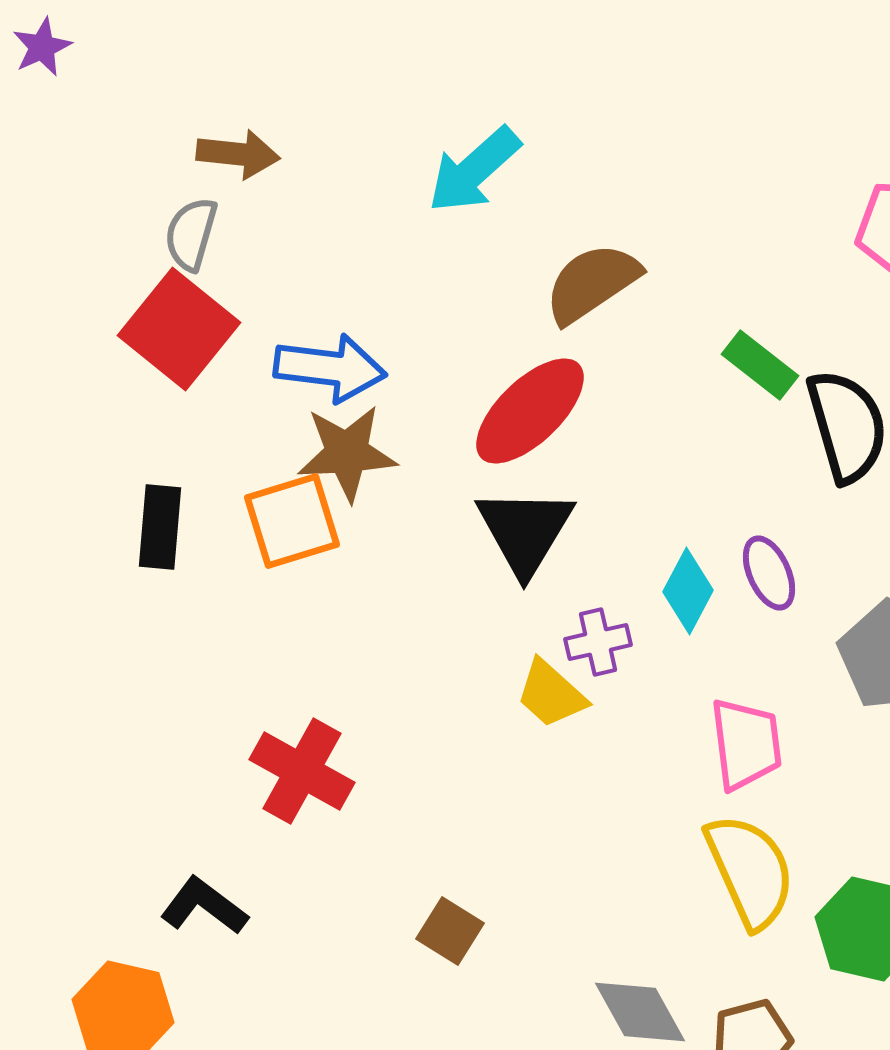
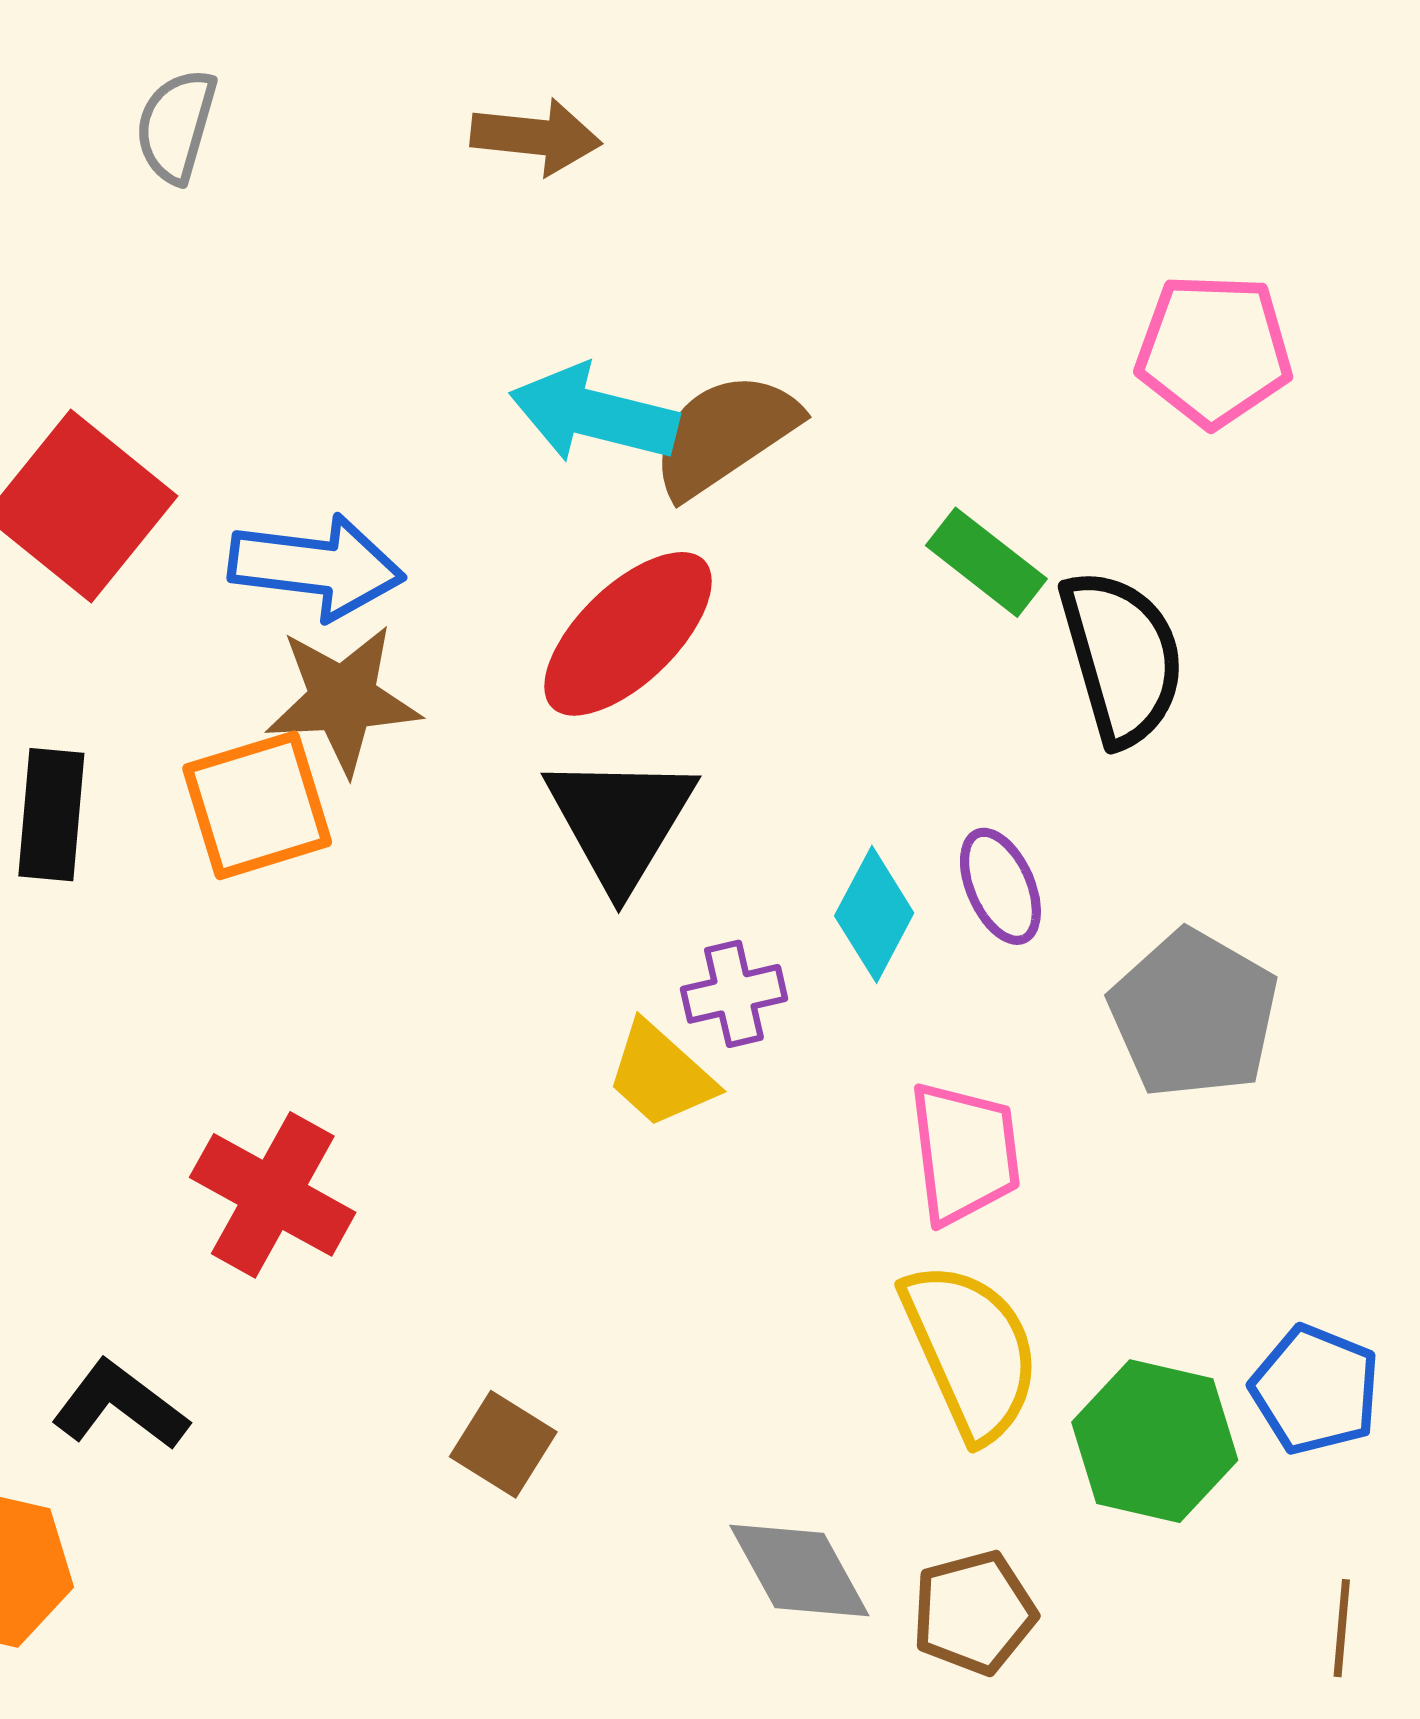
brown arrow: (238, 154) -> (536, 137), moved
cyan arrow: (474, 170) -> (594, 414), moved, turned 56
gray semicircle: (191, 234) -> (176, 126), moved

